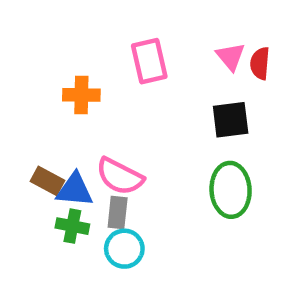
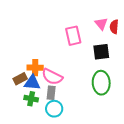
pink rectangle: (149, 61) -> (73, 36), moved
orange cross: (81, 95) -> (35, 68), moved
brown rectangle: (47, 181) -> (20, 79), turned -56

